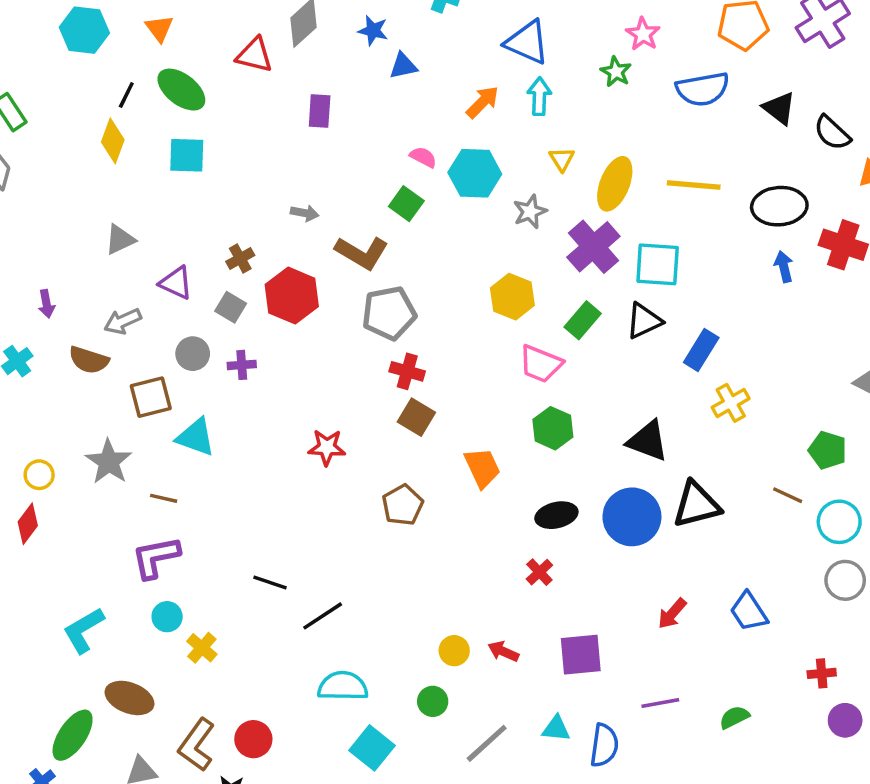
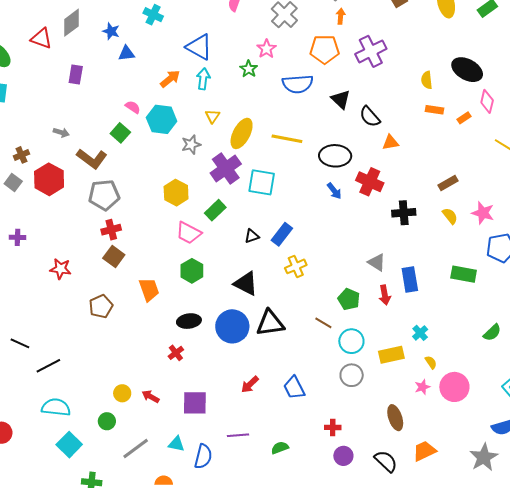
blue arrow: (784, 267) -> (334, 191), turned 150
black triangle: (644, 321) -> (252, 236), moved, size x0.7
purple cross: (242, 365) -> (18, 237), moved
red cross: (407, 371) -> (111, 230), turned -36

